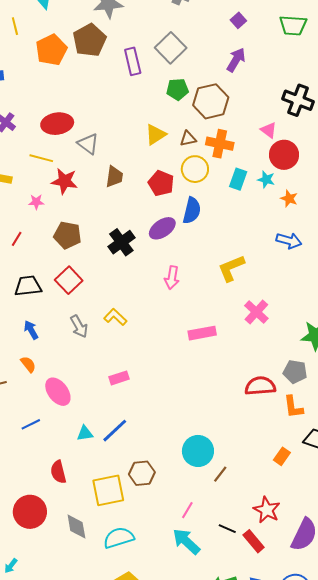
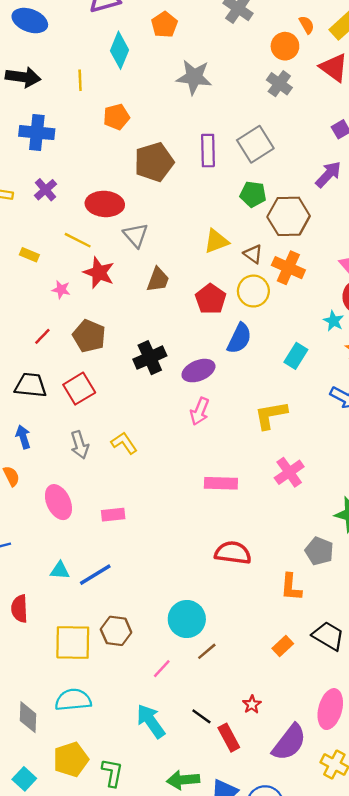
brown pentagon: (90, 40) -> (154, 162), moved
orange pentagon: (51, 50) -> (116, 117), size x0.7
brown triangle: (188, 139) -> (253, 254), turned 36
cyan rectangle: (238, 179) -> (296, 356), moved
purple ellipse: (162, 228) -> (198, 371), moved
red line: (17, 239) -> (42, 336), moved
red semicircle: (260, 386) -> (233, 553), moved
pink ellipse: (58, 392) -> (58, 502), moved
orange L-shape: (293, 407) -> (291, 587), moved
pink line: (187, 510) -> (162, 669), moved
red star: (267, 510) -> (252, 704), size x0.6
gray diamond: (76, 527) -> (28, 717), moved

